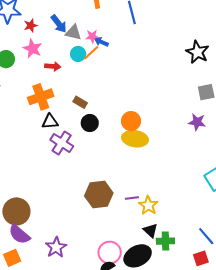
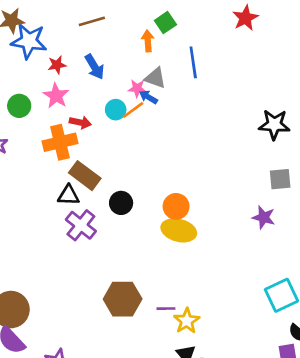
gray triangle: (73, 32) -> (155, 78), moved
black star: (197, 52) -> (274, 125), turned -30
orange cross: (41, 97) -> (60, 142), moved
brown rectangle: (80, 102) -> (85, 176), moved, size x1.6

